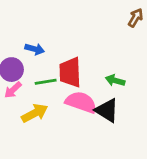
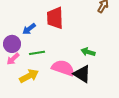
blue arrow: (35, 49) -> (29, 29), turned 128
red trapezoid: (70, 72) -> (55, 18), moved

